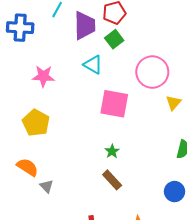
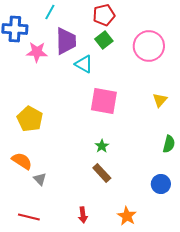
purple trapezoid: (85, 25) -> (66, 41), moved
pink circle: (152, 72) -> (149, 46), moved
pink star: (43, 76) -> (37, 52), moved

